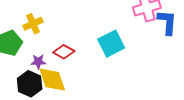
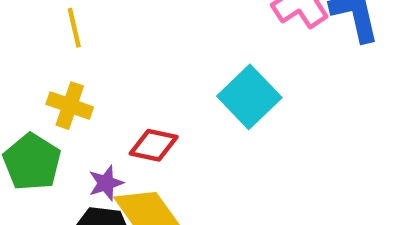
yellow cross: (33, 24) -> (70, 106), turned -30

